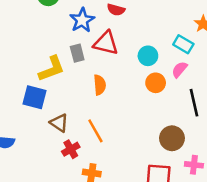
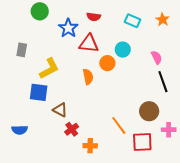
cyan rectangle: (183, 44) -> (133, 21), moved
gray rectangle: (77, 53) -> (22, 50), moved, turned 32
pink semicircle: (180, 70) -> (157, 57), moved, turned 120
orange circle: (156, 83) -> (107, 63), moved
orange line: (95, 131) -> (119, 125), moved

